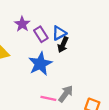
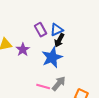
purple star: (22, 24) -> (23, 50), moved
blue star: (40, 64) -> (52, 57), moved

